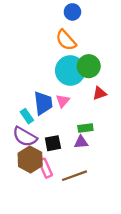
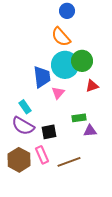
blue trapezoid: (43, 103) -> (42, 77), moved
purple triangle: (81, 142) -> (90, 131), moved
brown hexagon: (30, 159) -> (19, 160), moved

